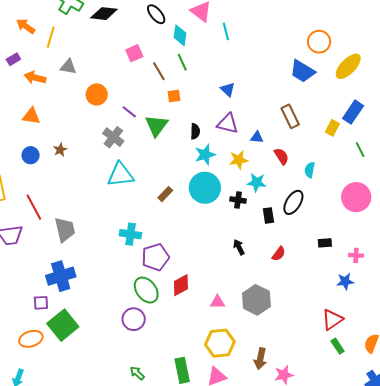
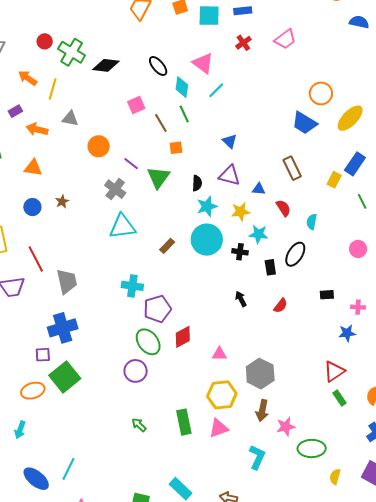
cyan line: (226, 31) -> (216, 90), moved, turned 60
pink circle: (356, 197) -> (358, 249), size x0.6
gray hexagon: (256, 300) -> (260, 374), moved

